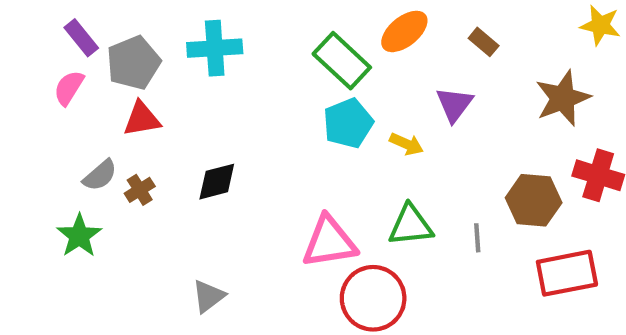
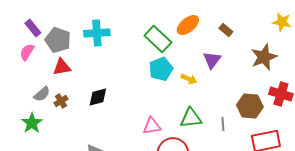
gray pentagon: (133, 63) -> (58, 40), turned -30
pink triangle: (329, 242) -> (152, 126), size x0.7

